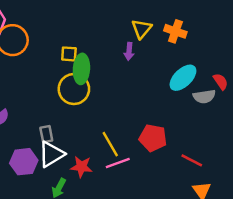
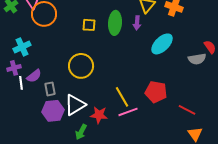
green ellipse: (81, 69) -> (115, 23), moved
cyan ellipse: (183, 78) -> (162, 44), moved
yellow circle: (74, 89) -> (81, 66), moved
gray rectangle: (46, 134) -> (50, 89), moved

